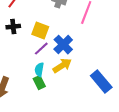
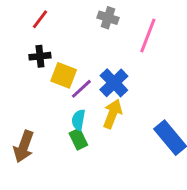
yellow square: (40, 31) -> (64, 75), moved
yellow arrow: (62, 66) -> (112, 114), turned -36

